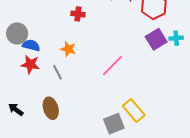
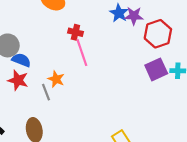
orange star: (68, 49) -> (56, 79), moved
pink line: (112, 66) -> (82, 53), moved, turned -70

